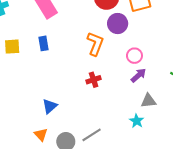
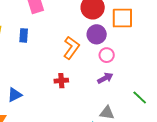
pink circle: (134, 56) -> (107, 55), moved
purple arrow: (139, 75) -> (105, 78), moved

